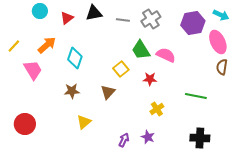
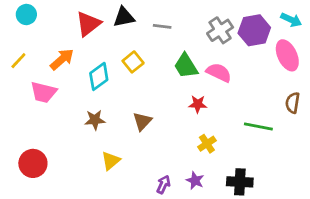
cyan circle: (40, 11) -> (26, 15), moved
red triangle: (67, 18) -> (88, 24), size x1.5
gray cross: (151, 19) -> (220, 30), moved
cyan diamond: (75, 58) -> (99, 76), turned 35
brown semicircle: (222, 67) -> (293, 103), moved
yellow square: (121, 69) -> (133, 62), moved
pink trapezoid: (33, 70) -> (43, 92), turned 135
black cross: (200, 138) -> (240, 182), moved

